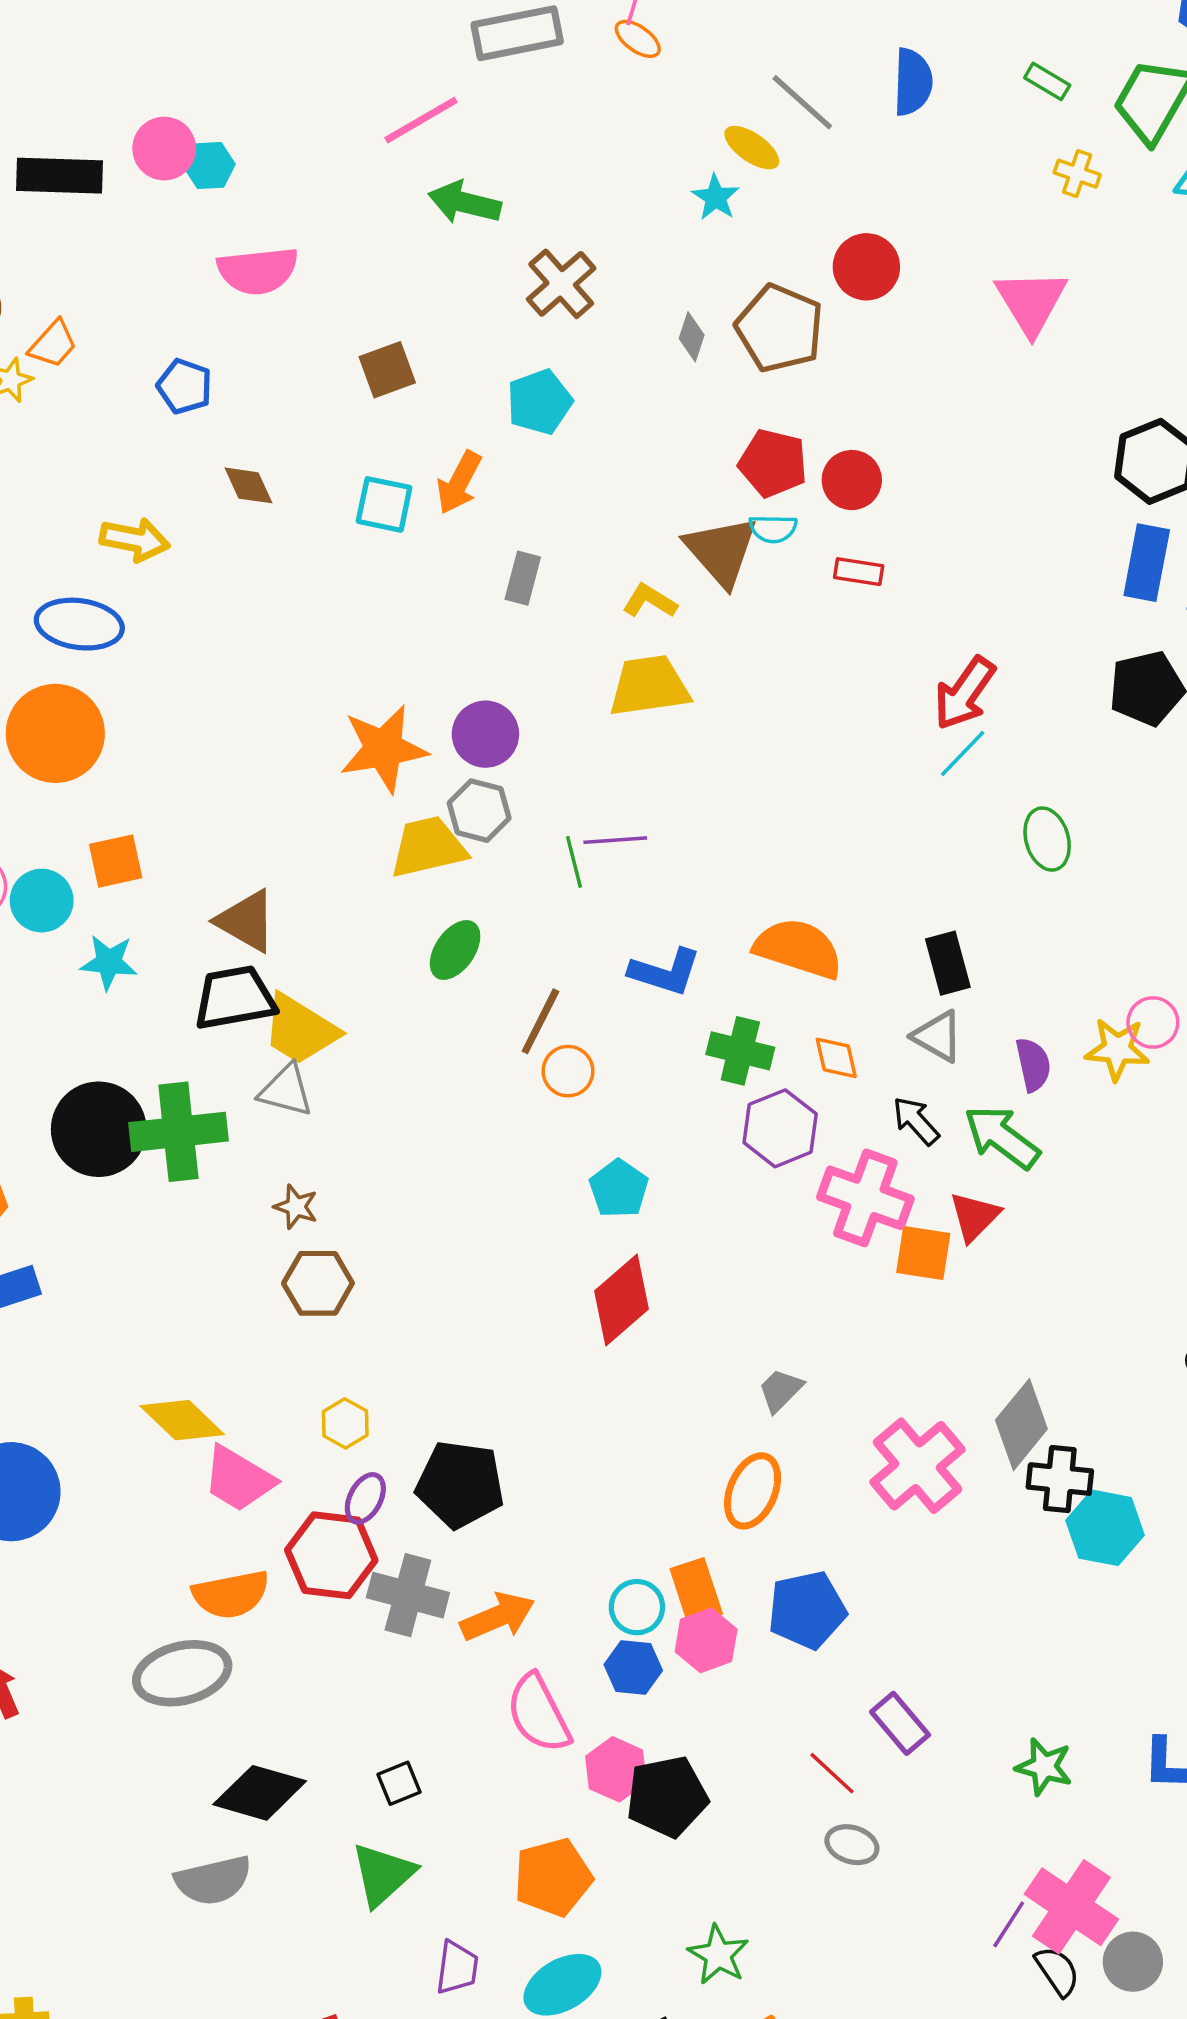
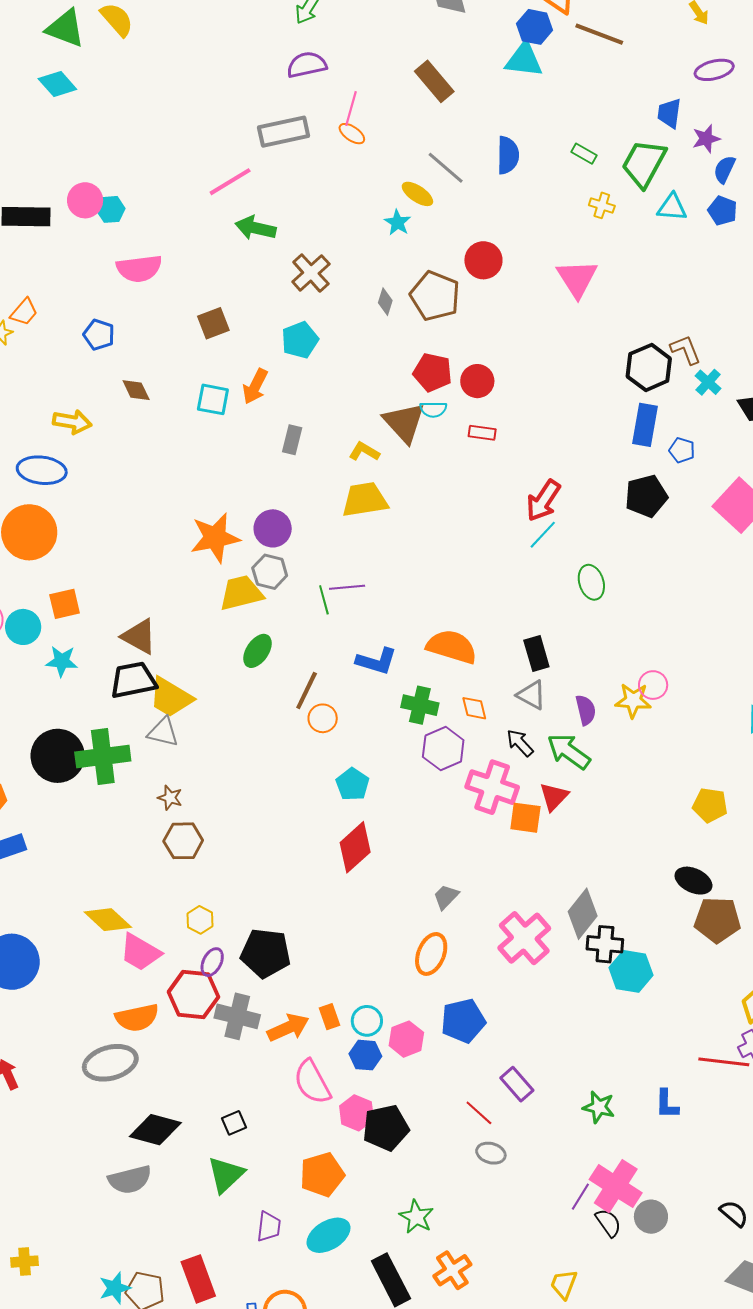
orange rectangle: (696, 1591) -> (329, 1017), moved, size x0.7

